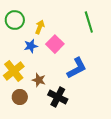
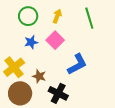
green circle: (15, 20) -> (28, 16), moved
yellow arrow: (40, 27) -> (57, 16), moved
brown circle: (20, 97) -> (20, 93), size x1.5

